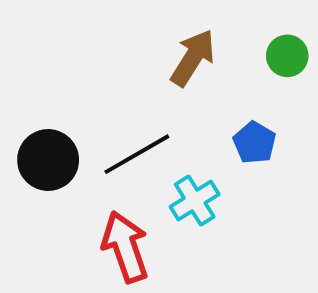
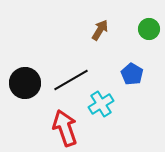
brown arrow: (193, 58) -> (100, 30), size x0.7

